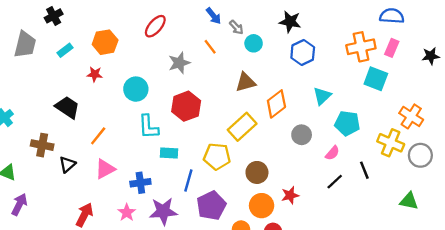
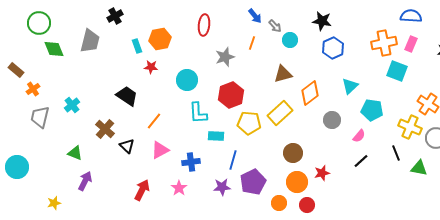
red ellipse: (155, 26) -> (204, 25), turned -35
orange line: (210, 47) -> (252, 43), turned 56
cyan rectangle: (65, 50) -> (137, 46), moved, turned -72
brown cross: (42, 145) -> (105, 129), turned 30
yellow pentagon: (217, 156) -> (249, 123), moved
black triangle: (67, 164) -> (127, 146), turned -35
black line: (364, 170) -> (396, 153), moved
green triangle: (409, 201) -> (419, 168), moved
purple star: (163, 211) -> (222, 187), moved, size x0.7

